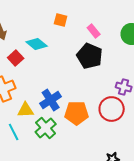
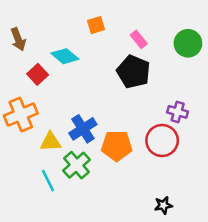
orange square: (61, 20) -> (96, 25), turned -32
cyan line: (14, 132) -> (48, 181), moved

